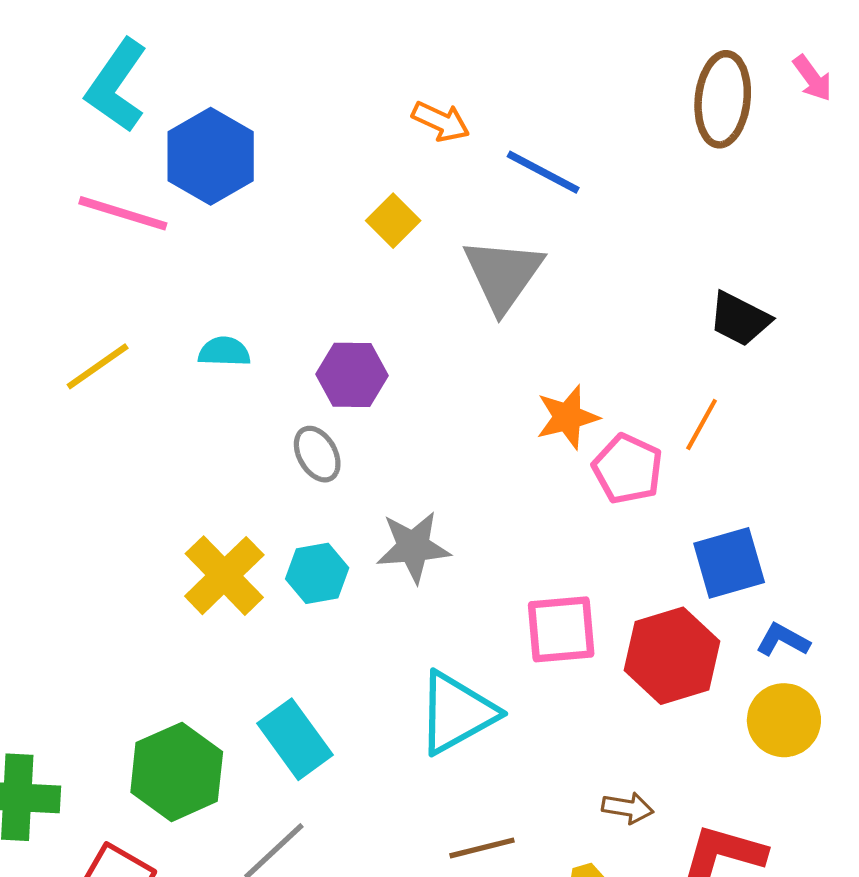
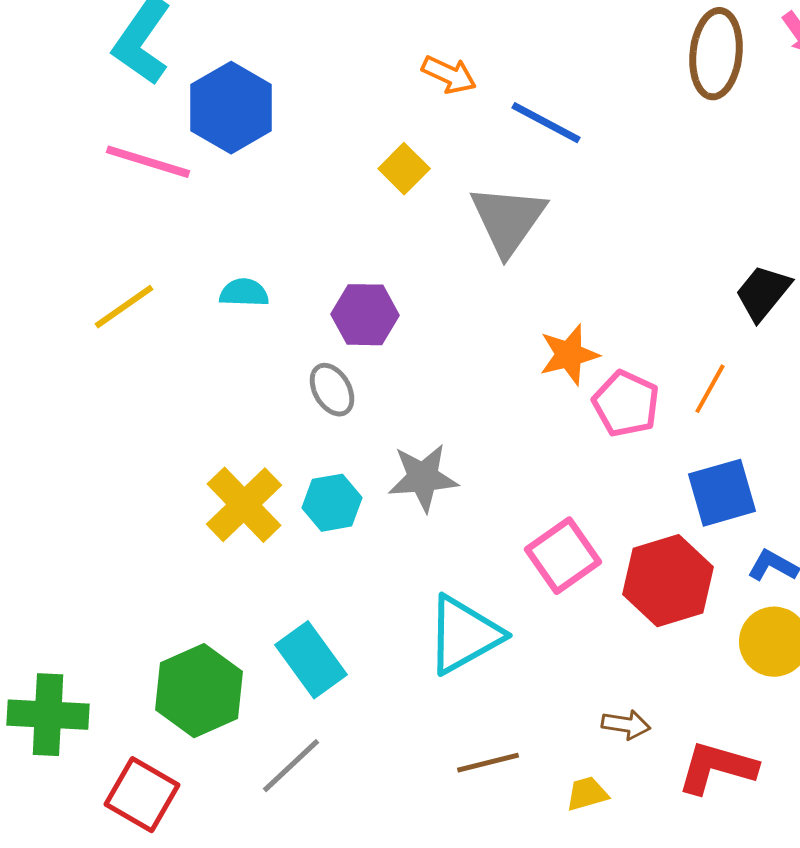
black trapezoid: (740, 319) -> (763, 293), moved, turned 102
orange line: (702, 425) -> (710, 389), moved
pink square: (561, 629) -> (563, 556), turned -30

